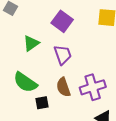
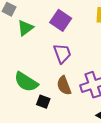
green triangle: (31, 43) -> (25, 28), moved
black square: (42, 103) -> (43, 102), turned 32

